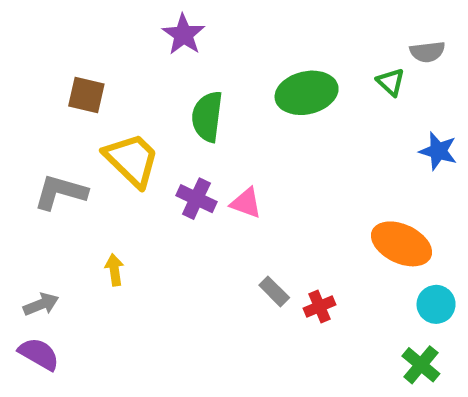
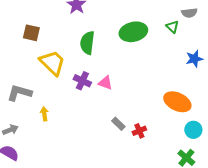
blue star: (438, 151) -> (194, 59), turned -30
gray L-shape: (60, 192) -> (19, 93), moved

